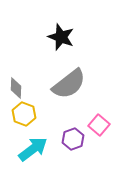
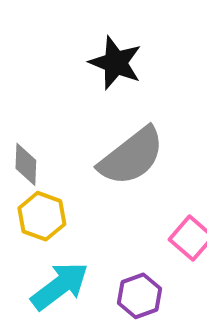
purple hexagon: (73, 139) -> (139, 296), moved

